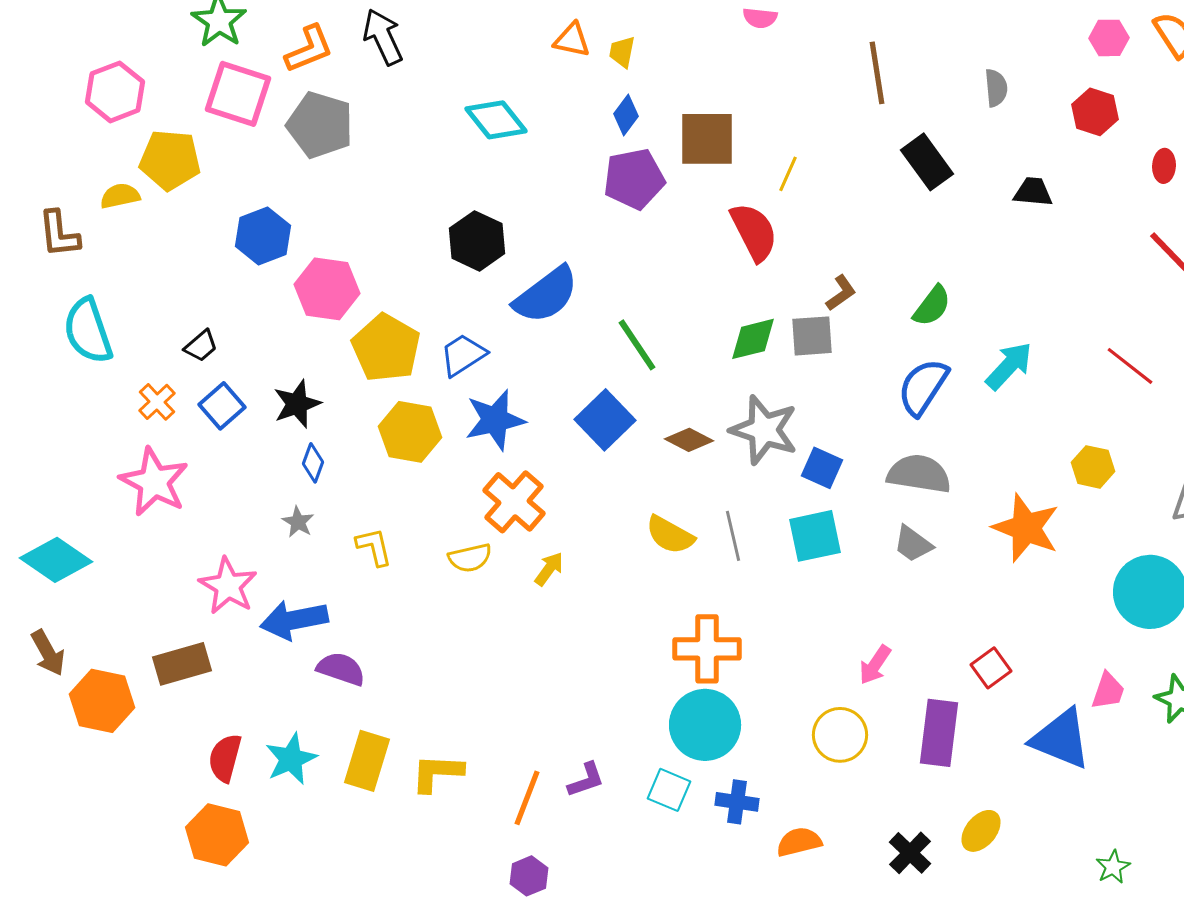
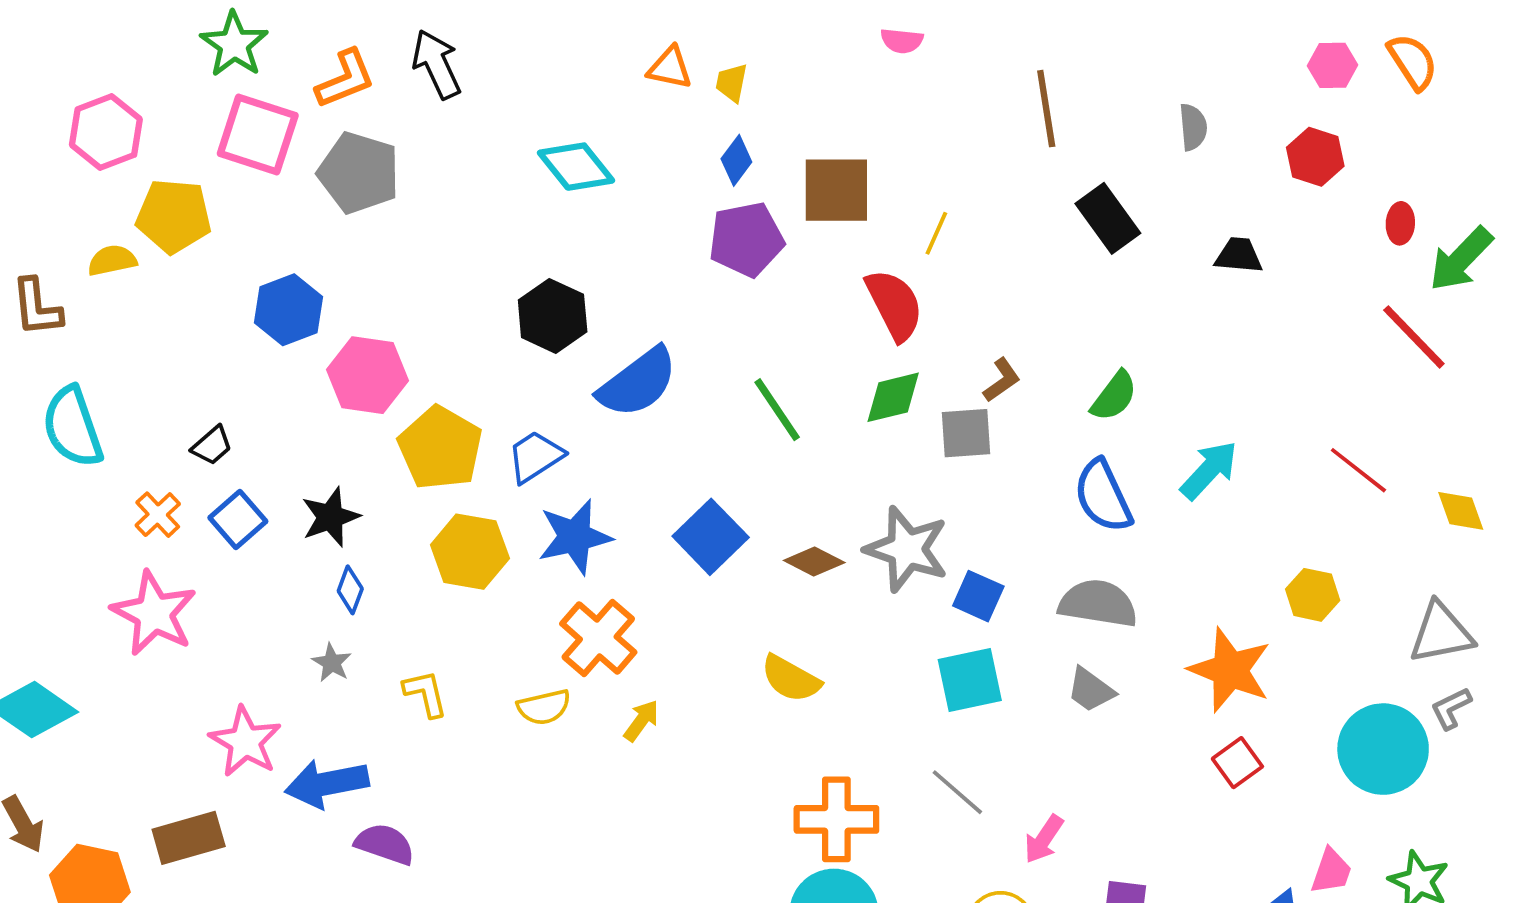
green diamond: (753, 339) -> (893, 397), moved
green line: (637, 345) -> (777, 410), moved
blue semicircle: (923, 387) -> (1103, 496), turned -58
gray line: (733, 536) -> (957, 792), moved, turned -36
red square: (991, 668) -> (1237, 763), moved

